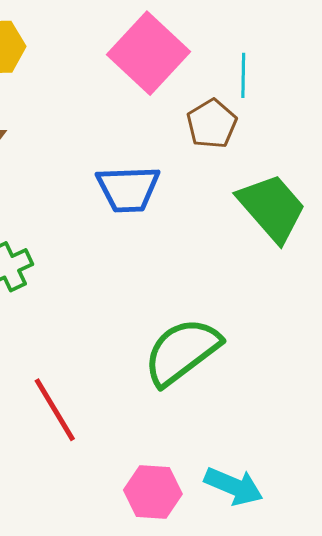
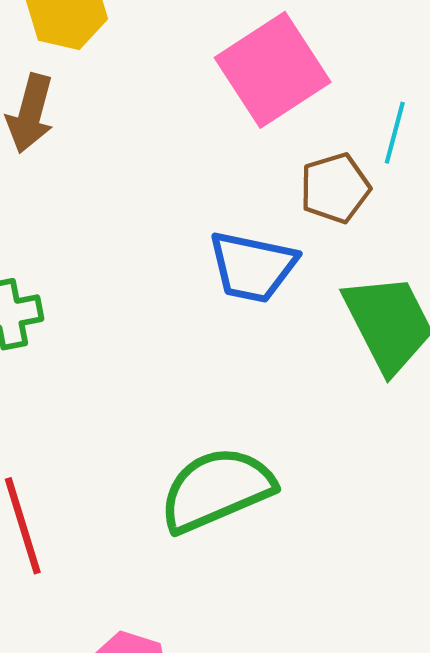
blue trapezoid: (128, 189) -> (253, 267), moved

